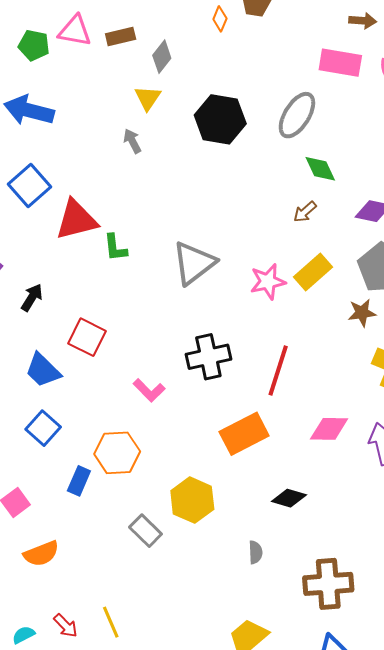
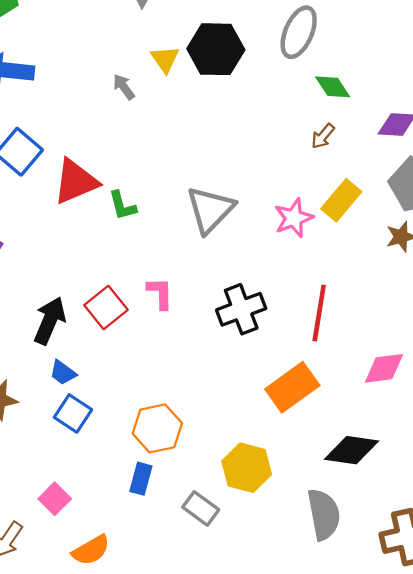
yellow triangle: (148, 98) -> (165, 59), moved
black arrow: (32, 297) -> (50, 321), moved, size x1.5
red square: (87, 337) -> (106, 307), turned 33
blue trapezoid: (43, 370) -> (63, 373), moved, size x0.7
pink L-shape: (149, 390) -> (160, 293), moved, turned -128
blue rectangle: (79, 481) -> (141, 479), moved
black diamond: (289, 498) -> (351, 450), size x1.4
gray semicircle: (255, 552) -> (324, 514), size x2.0

